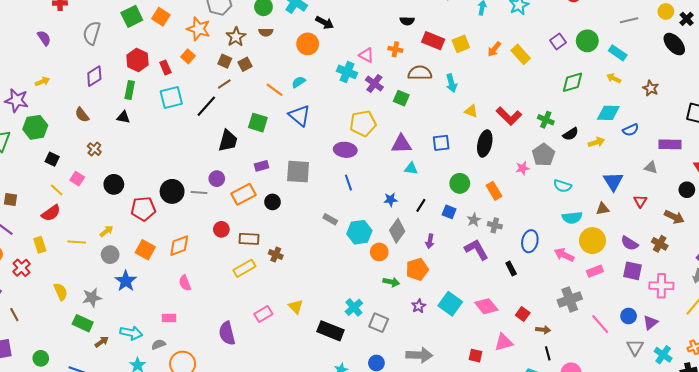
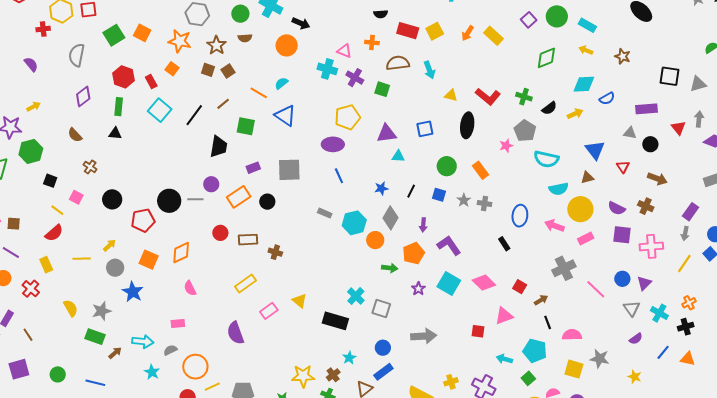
brown line: (224, 84) -> (223, 104), moved
cyan square: (171, 98) -> (160, 110), turned -30
cyan semicircle: (562, 186) -> (546, 159), size x1.4
black circle: (687, 190) -> (650, 144), moved
purple L-shape: (476, 249) -> (449, 245), moved
yellow rectangle: (244, 268) -> (245, 283), moved
brown arrow: (543, 330) -> (541, 300), turned -32

